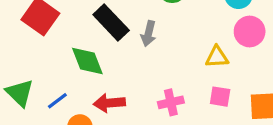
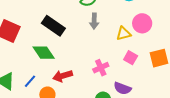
pink circle: (250, 31) -> (142, 23), moved
gray arrow: (148, 34) -> (94, 21), moved
pink square: (220, 97) -> (131, 58), turned 32

